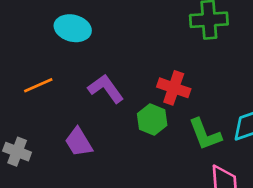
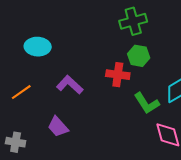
green hexagon: (152, 120) -> (139, 56), moved

